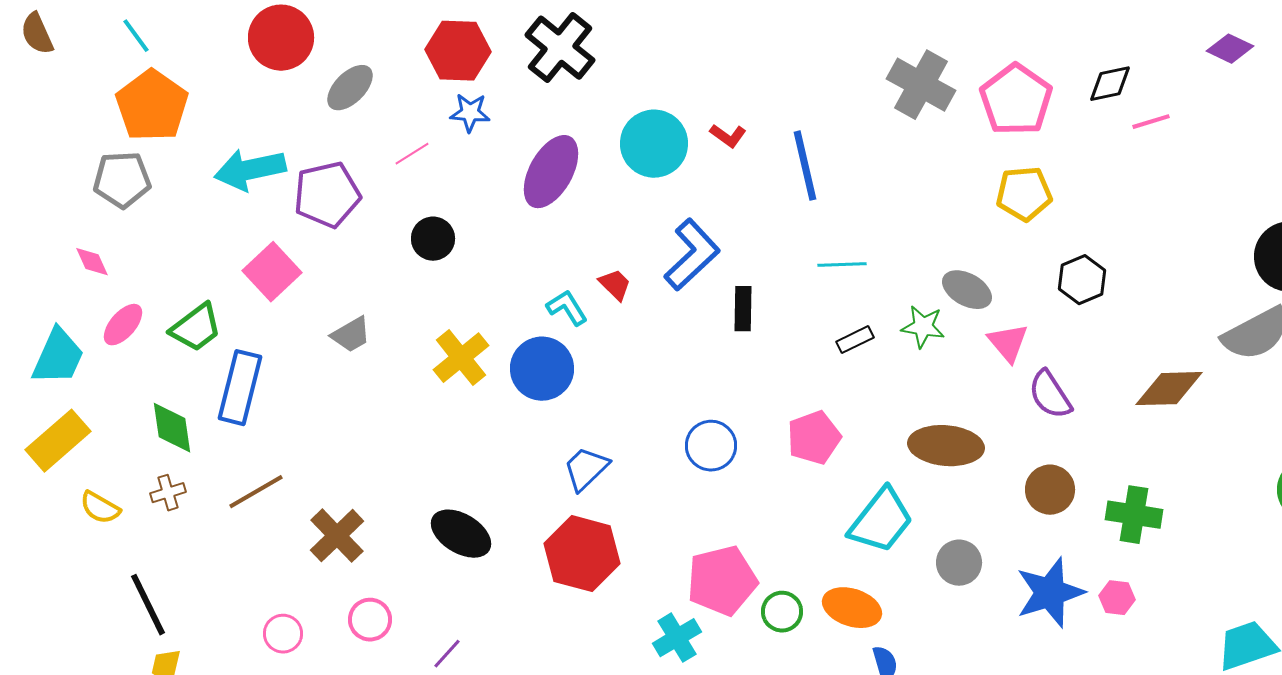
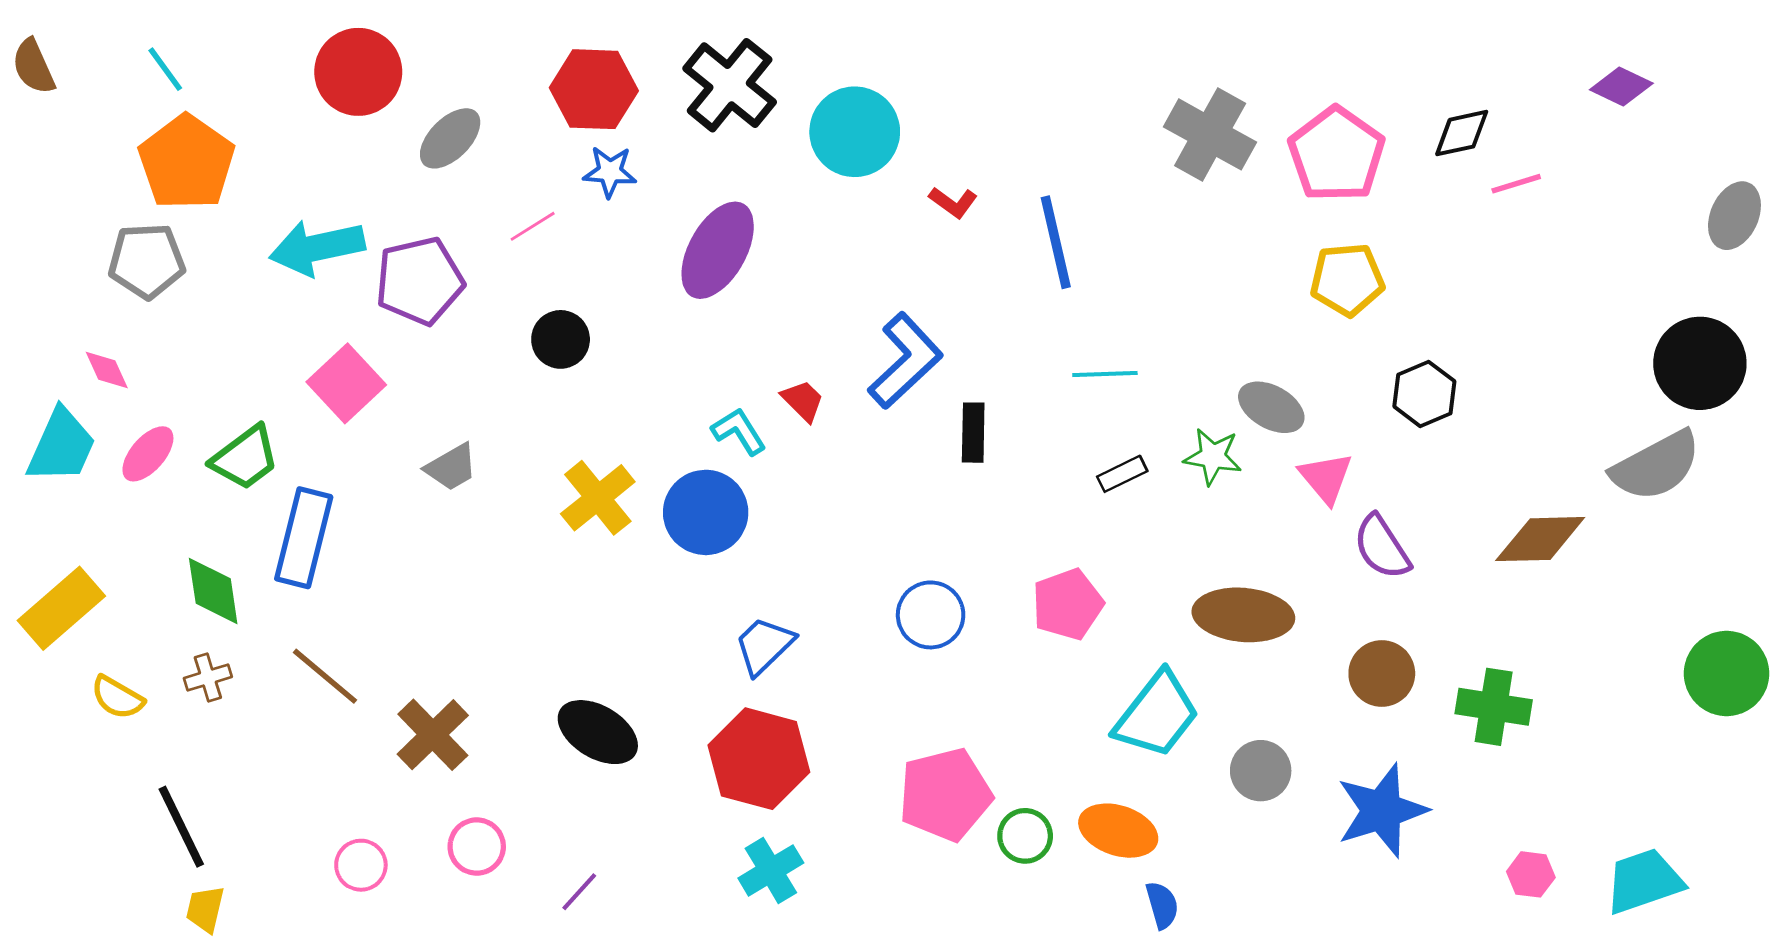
cyan circle: (654, 144) -> (855, 132), moved
cyan trapezoid: (58, 357) -> (61, 446), moved
brown line: (256, 492) -> (325, 676), turned 70
pink hexagon: (1117, 598) -> (1531, 874), moved
cyan cross: (677, 638) -> (771, 870), moved

